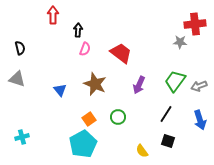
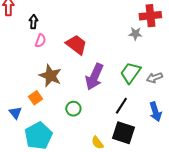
purple arrow: (139, 85) -> (94, 77), size x1.5
blue triangle: (60, 90) -> (15, 113), moved
orange square: (89, 119) -> (35, 98), moved
black square: (168, 141) -> (123, 133), size x1.6

